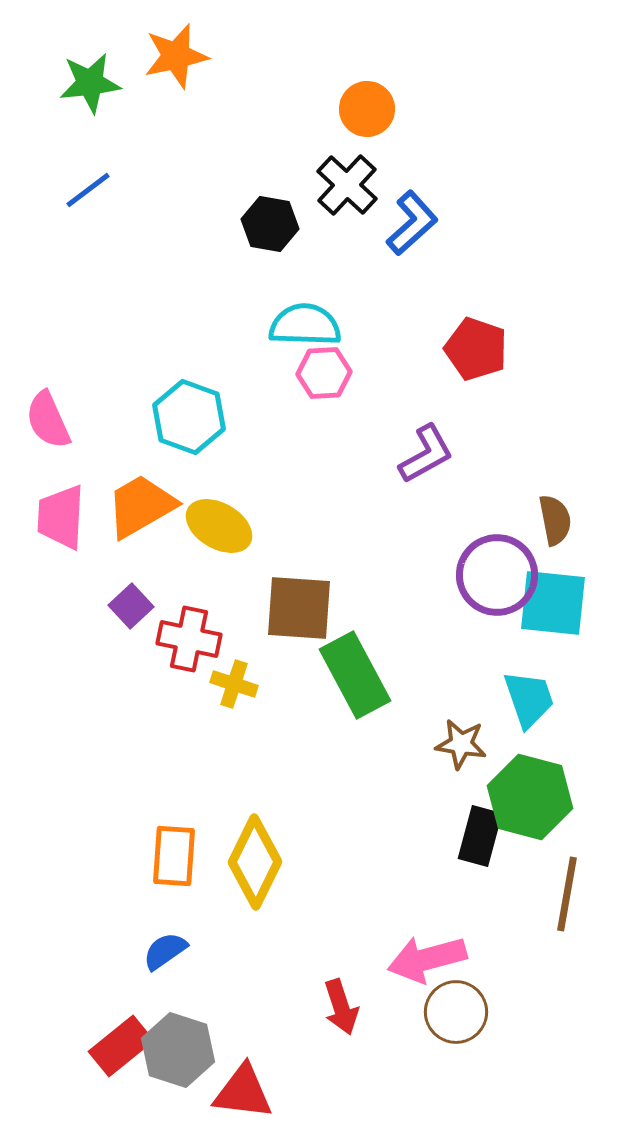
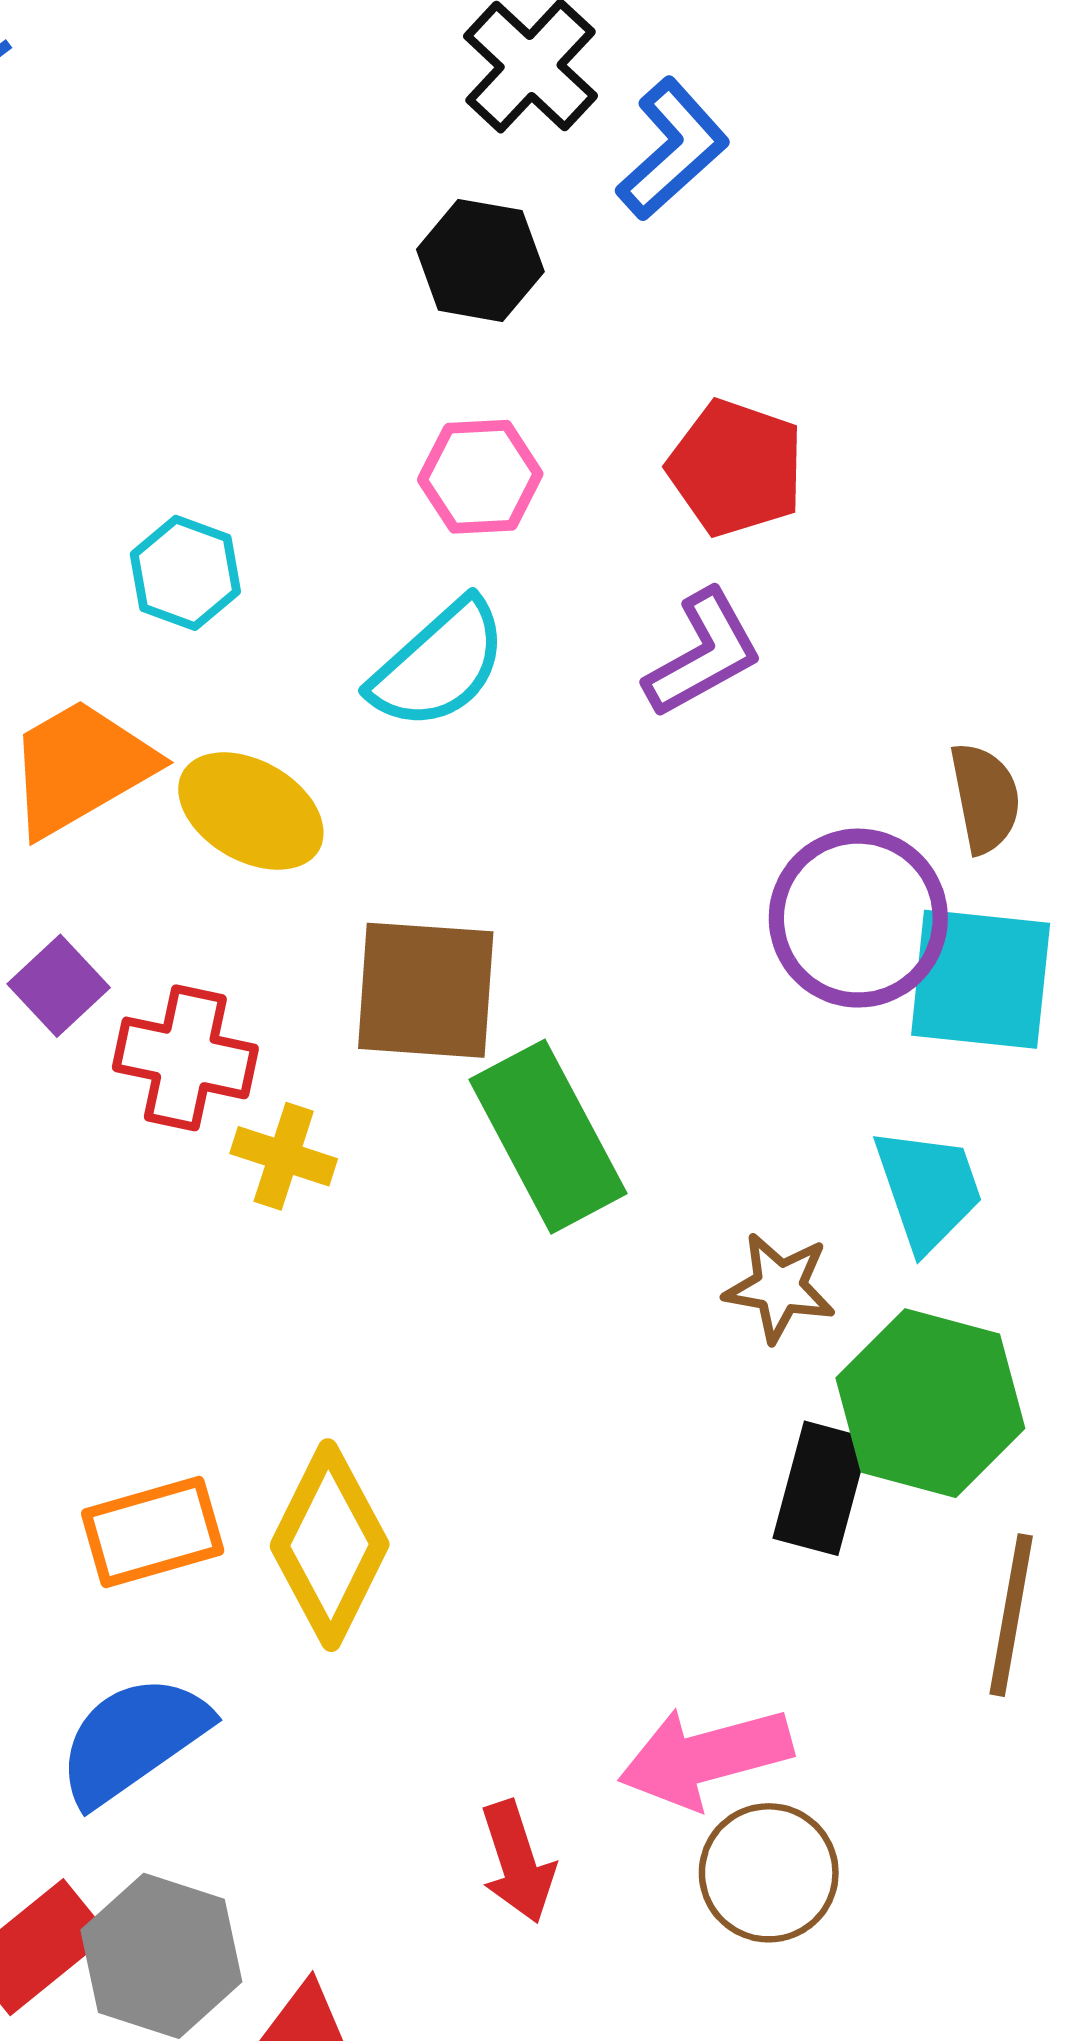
black hexagon: (270, 224) -> (480, 260), moved
cyan semicircle: (305, 325) -> (439, 665), moved, turned 136
red pentagon: (476, 349) -> (736, 468), moved
cyan hexagon: (189, 417) -> (185, 573), size x0.7
orange rectangle: (174, 856) -> (153, 1532), turned 70
blue semicircle: (165, 951) -> (133, 1740), size x1.6

